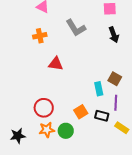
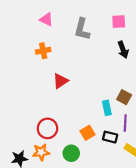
gray L-shape: (76, 28) -> (82, 29), moved, turned 45
red triangle: (56, 64) -> (60, 81), turned -42
orange star: (47, 130) -> (41, 152), moved

